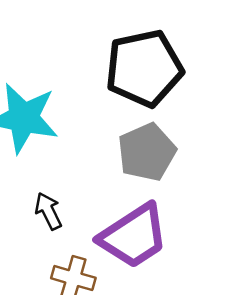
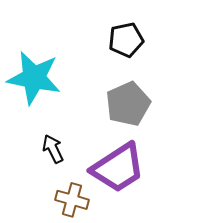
black pentagon: (144, 68) -> (126, 40), size x0.6

